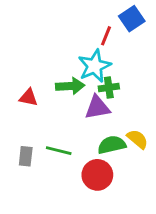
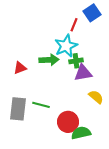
red triangle: (29, 97) -> (20, 68), turned -32
purple triangle: (97, 108) -> (83, 73), moved
green semicircle: (112, 145) -> (81, 133), moved
gray rectangle: (26, 156) -> (18, 109), size x1.6

